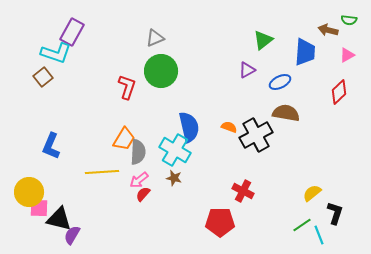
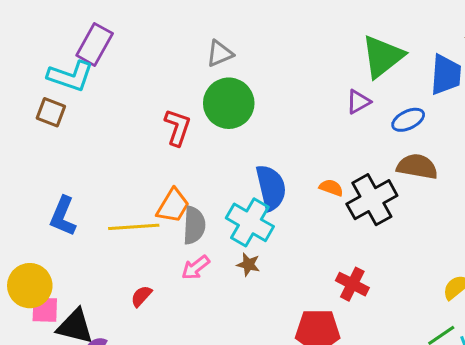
green triangle: (263, 40) -> (383, 56), size x1.5
brown square: (43, 77) -> (51, 112), turned -30
yellow line: (102, 172) -> (134, 227), moved
red semicircle: (143, 194) -> (141, 296), moved

